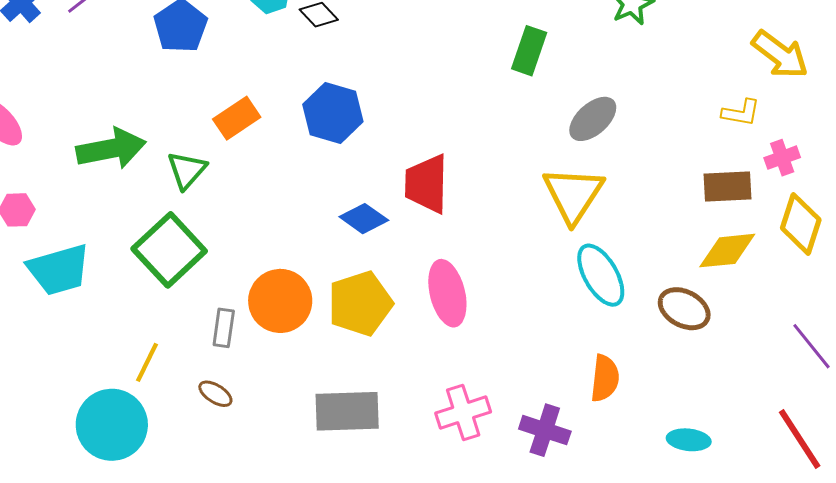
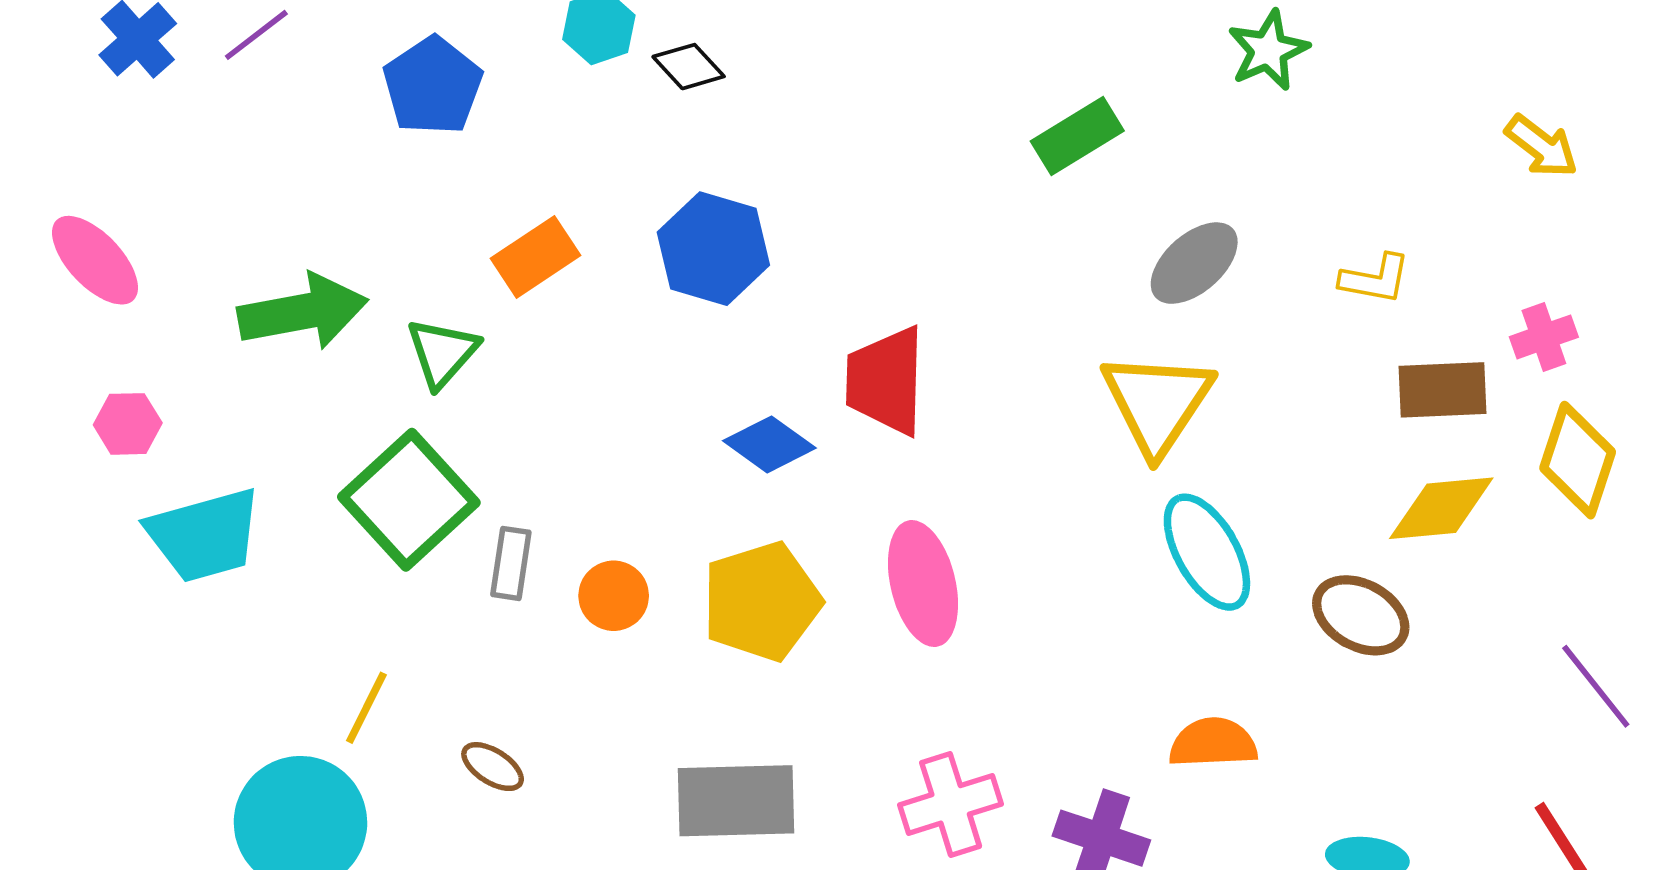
green rectangle: (529, 51) -> (1077, 136), turned 39
yellow arrow: (780, 55) -> (1541, 146), size x0.7
yellow L-shape: (741, 113) -> (1375, 279), moved
orange circle: (280, 301) -> (614, 596), size x0.6
gray rectangle: (224, 328) -> (511, 563), moved
orange semicircle: (605, 378) -> (1213, 743), turned -99

